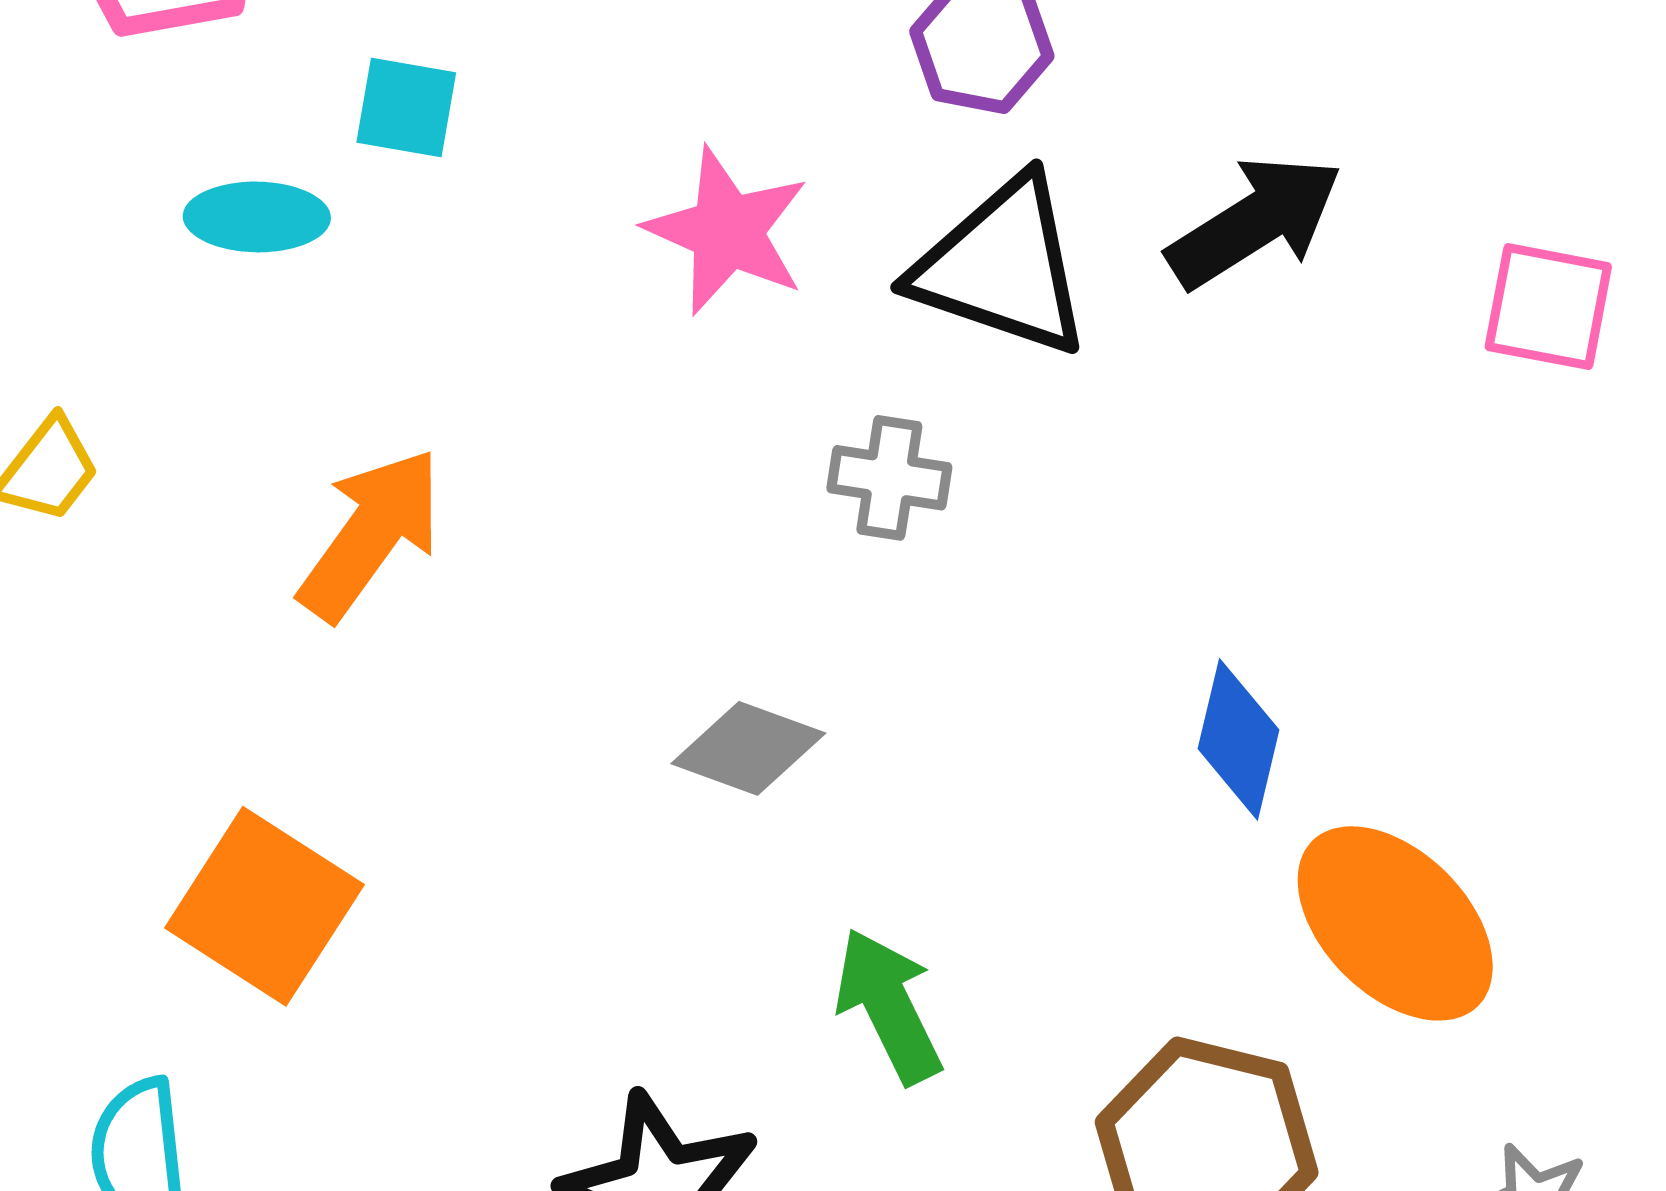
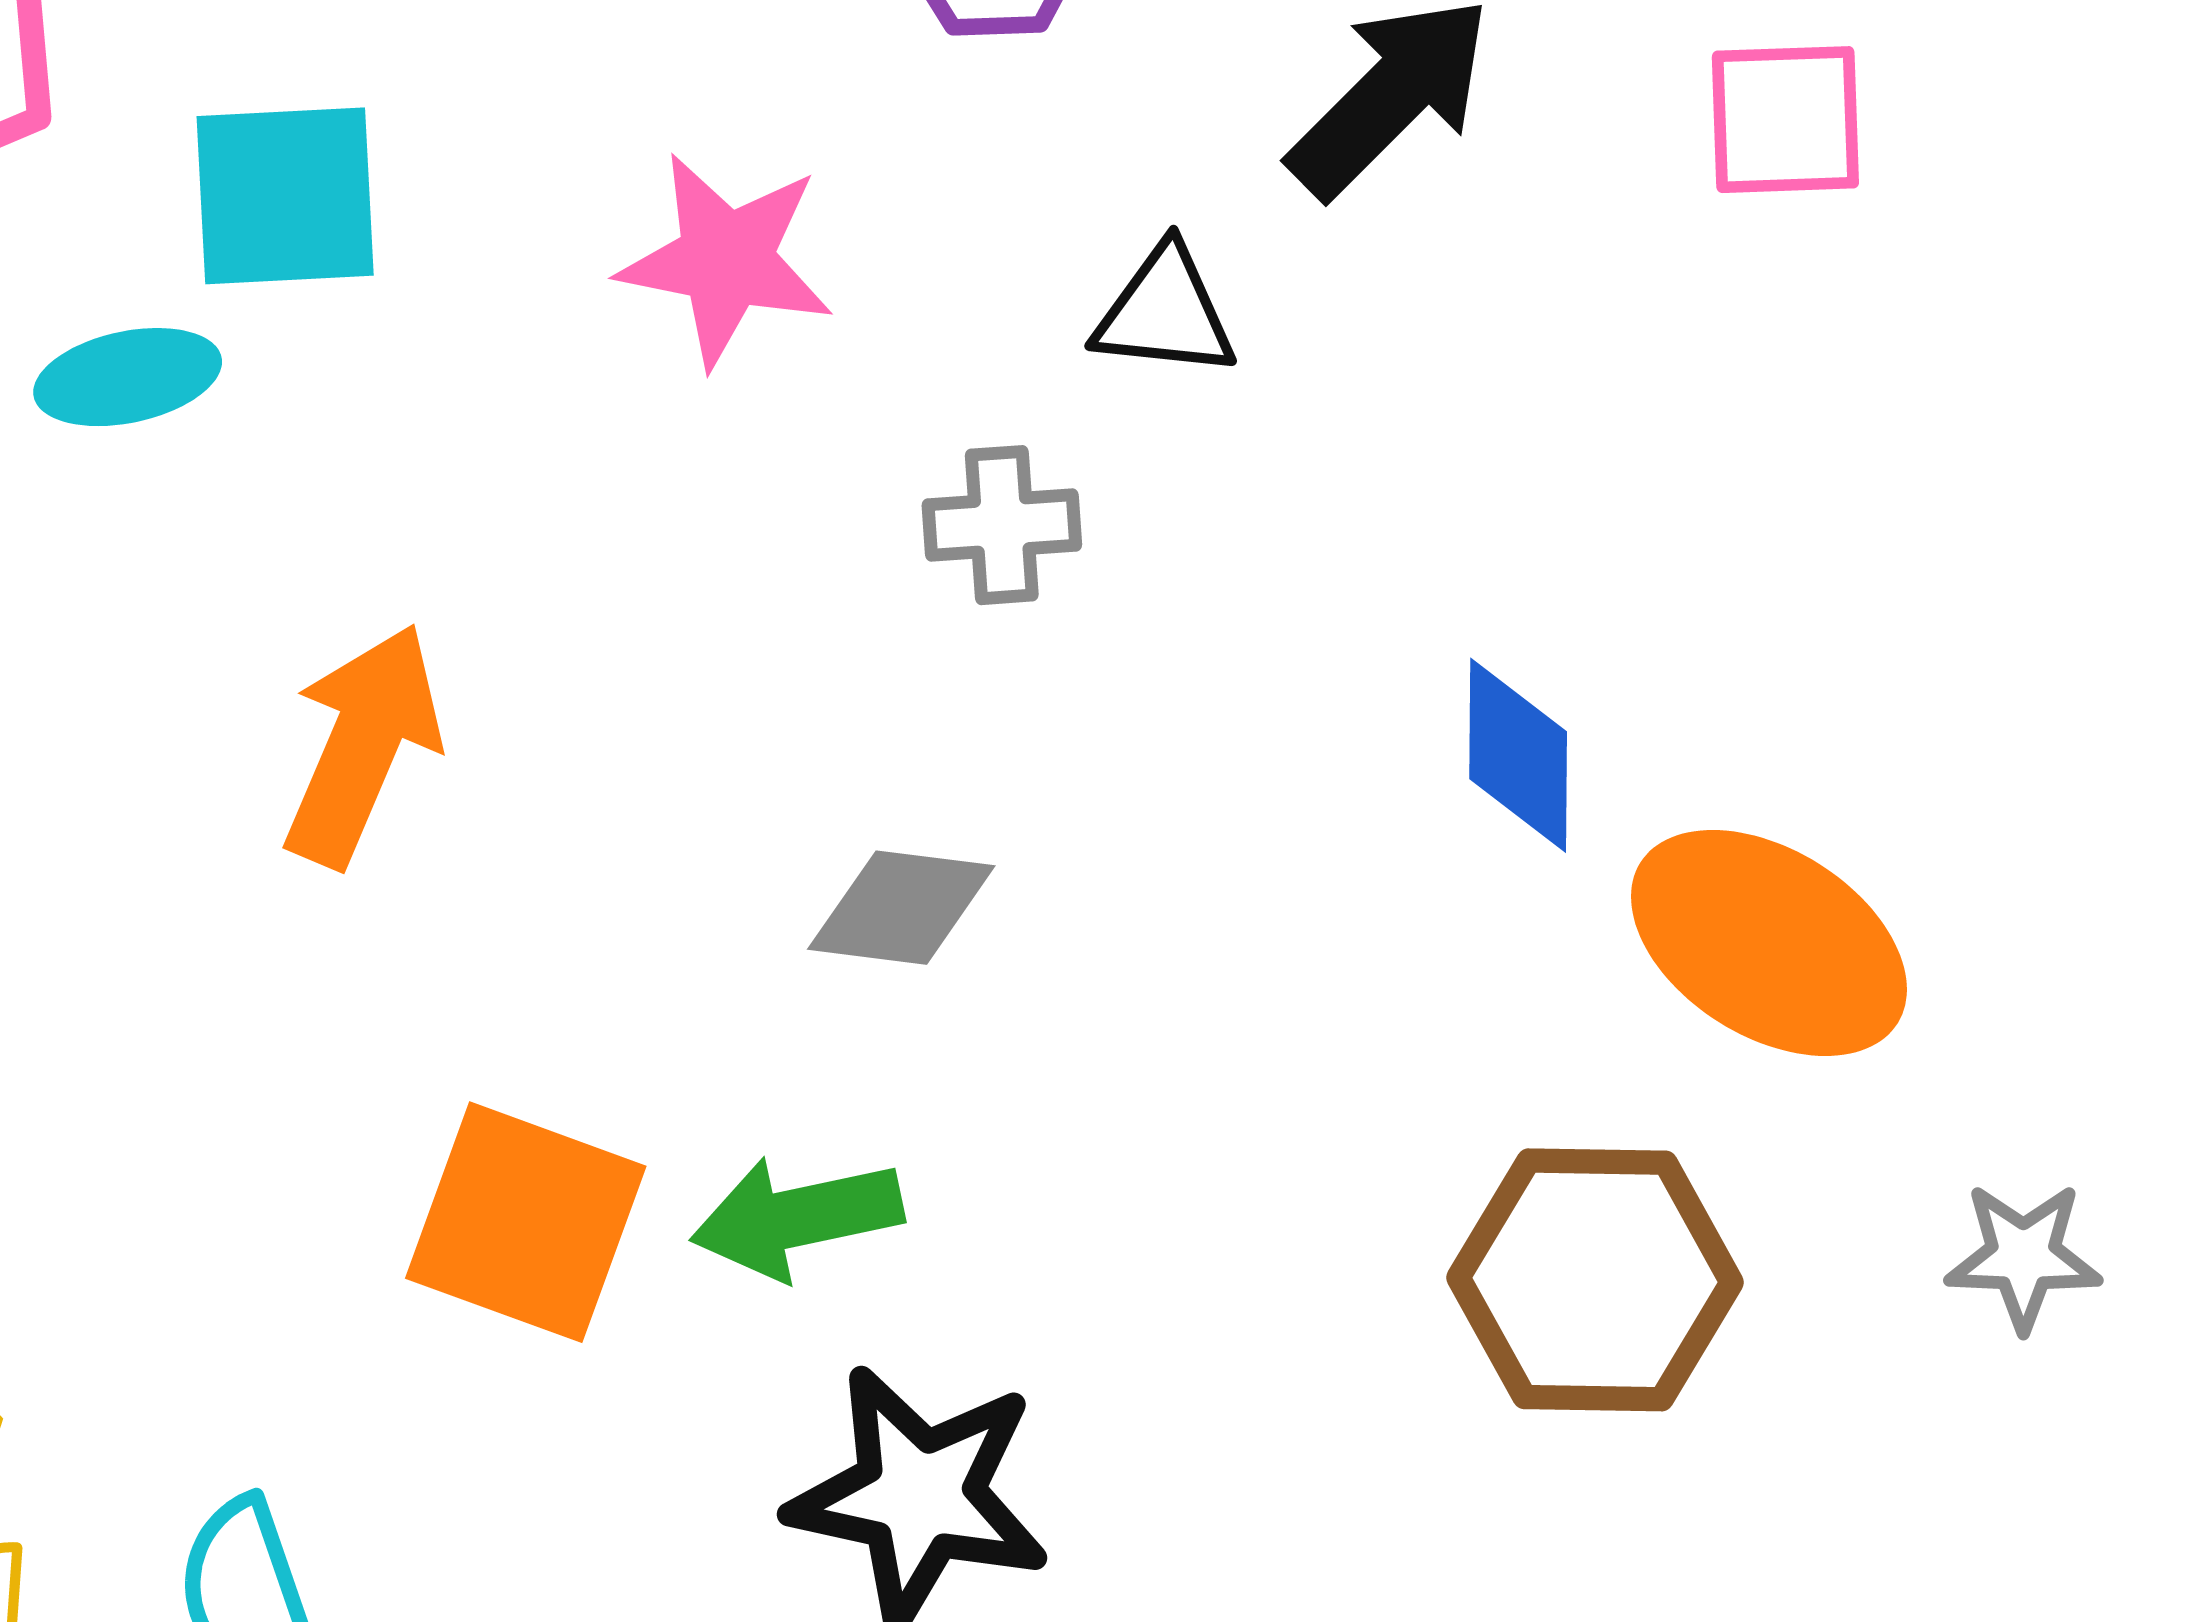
cyan square: (406, 108) -> (285, 196), size x1.5
black triangle: (1002, 267) -> (1165, 312), moved, size x0.6
orange square: (264, 906) -> (526, 1222), moved
green arrow: (889, 1006) -> (797, 1218), moved, turned -63

